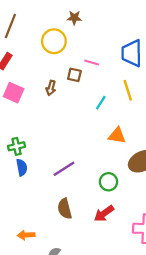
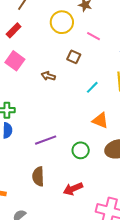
pink line: (92, 62) -> (93, 36), moved
brown arrow: (51, 88) -> (48, 76), moved, turned 80
green circle: (108, 182) -> (81, 150), moved

